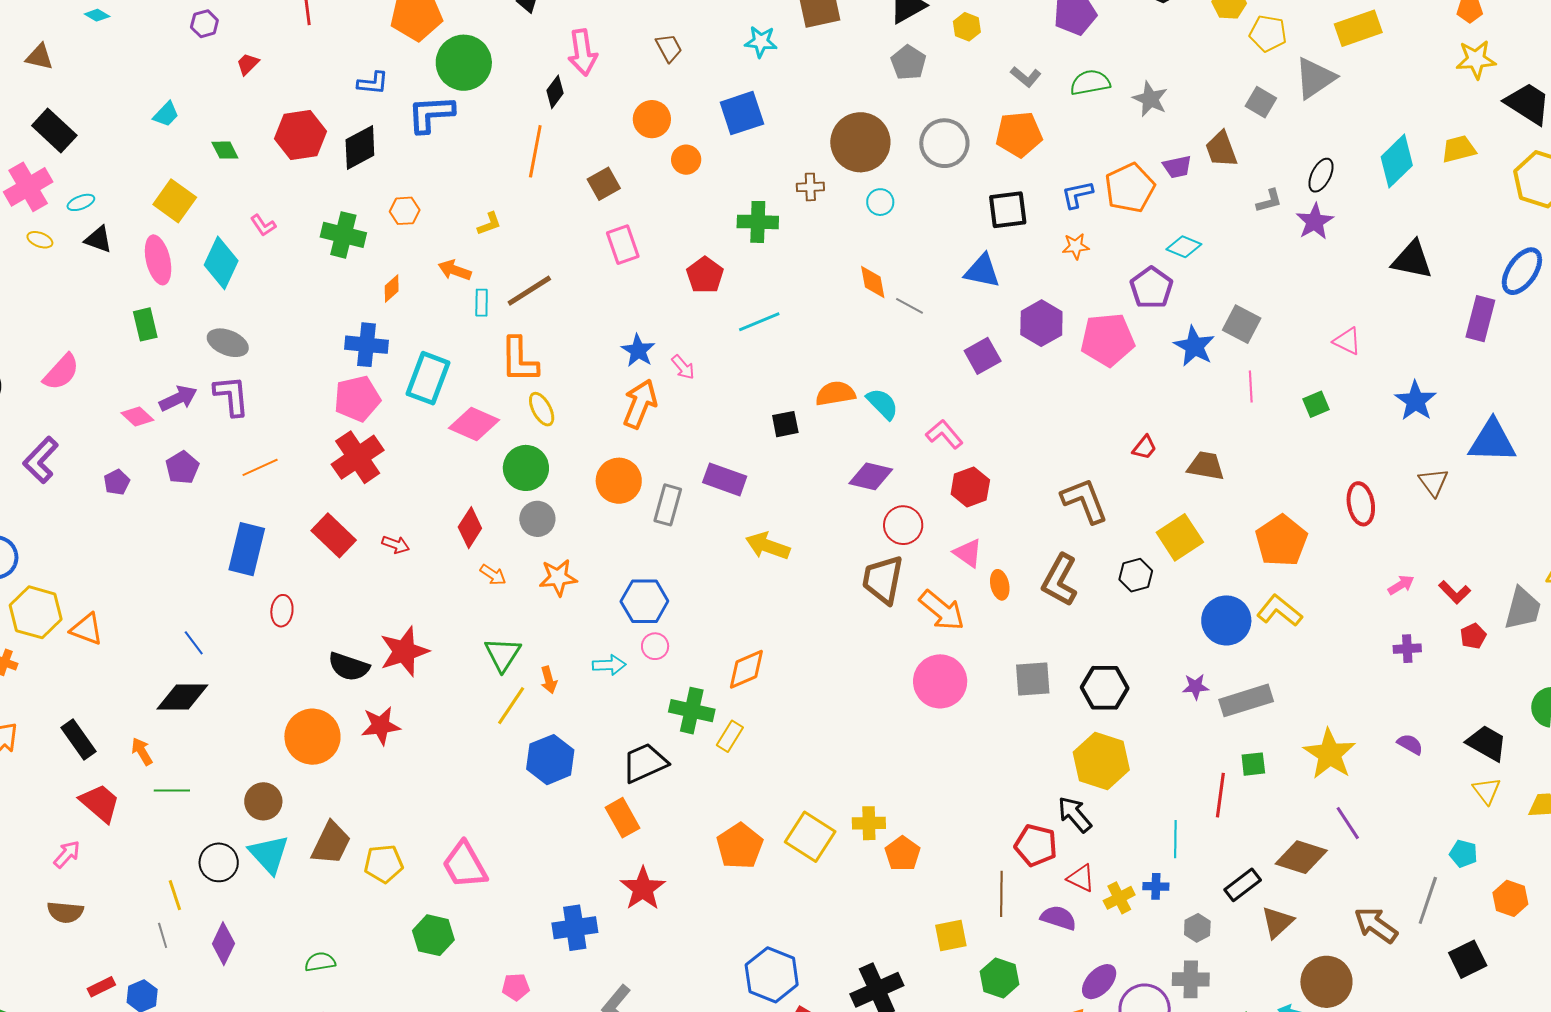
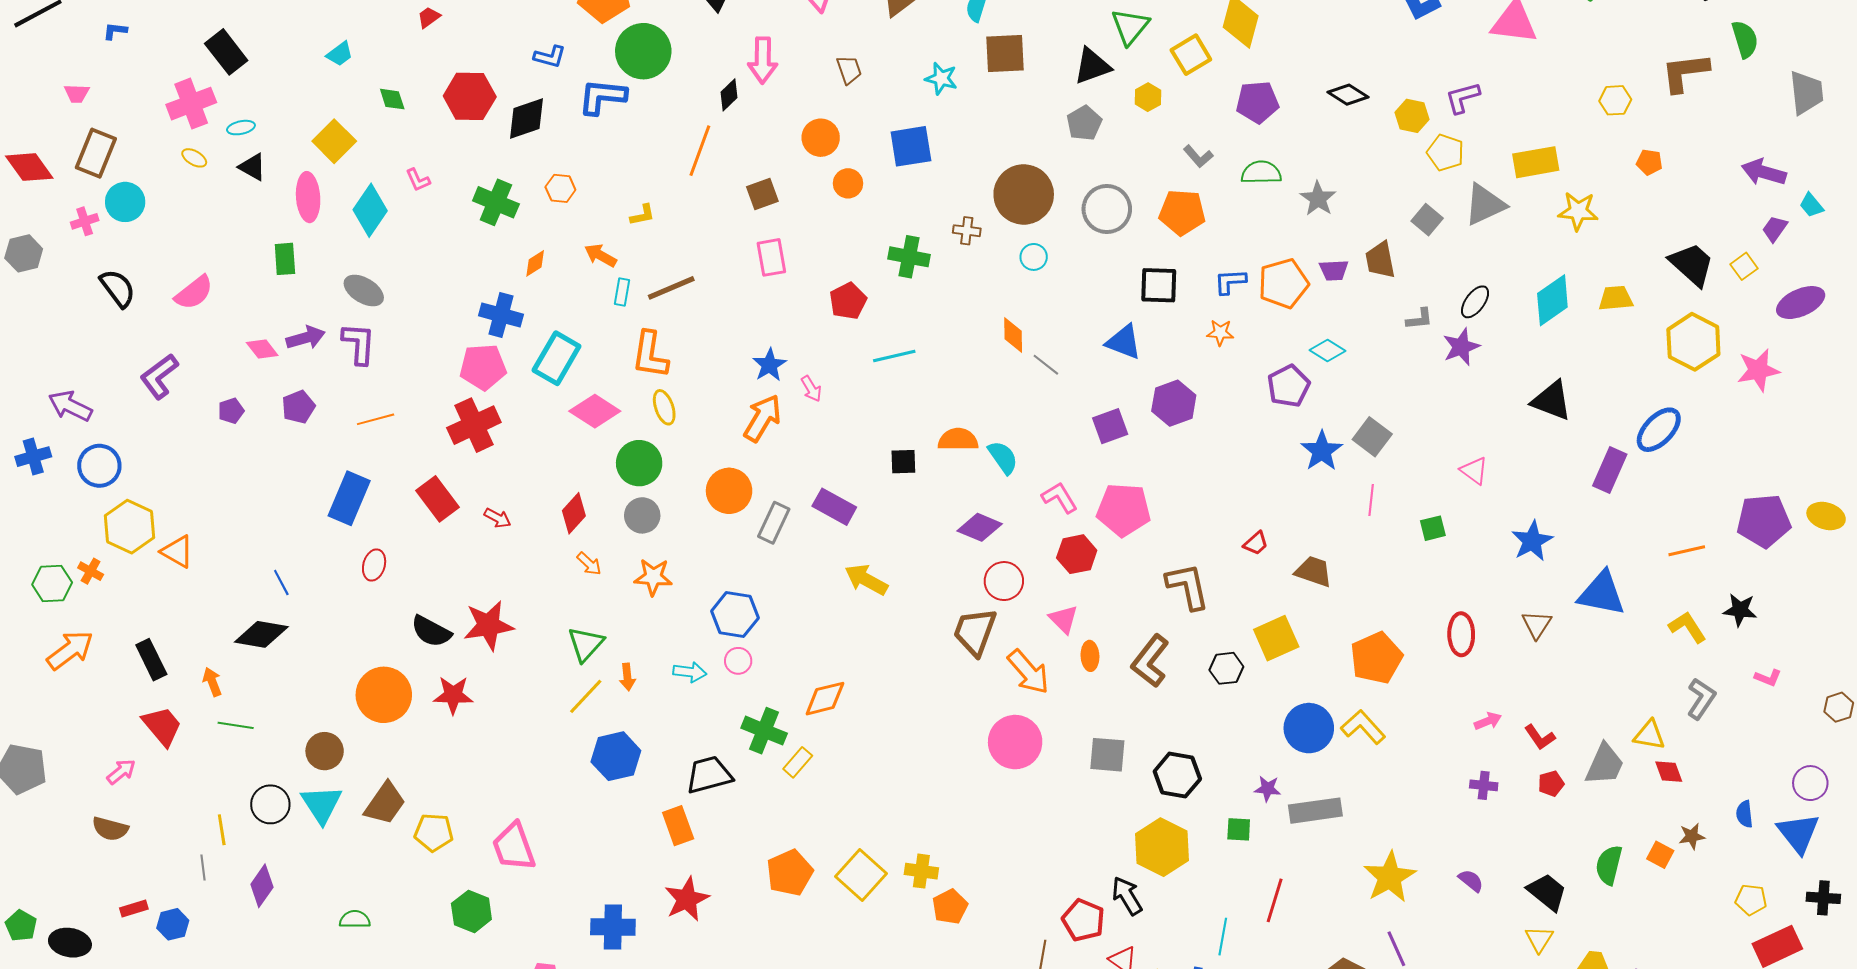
yellow star: (1476, 60) -> (1578, 211), moved
pink pentagon: (1108, 340) -> (1124, 510), moved
green square: (1253, 764) -> (1239, 829), moved

